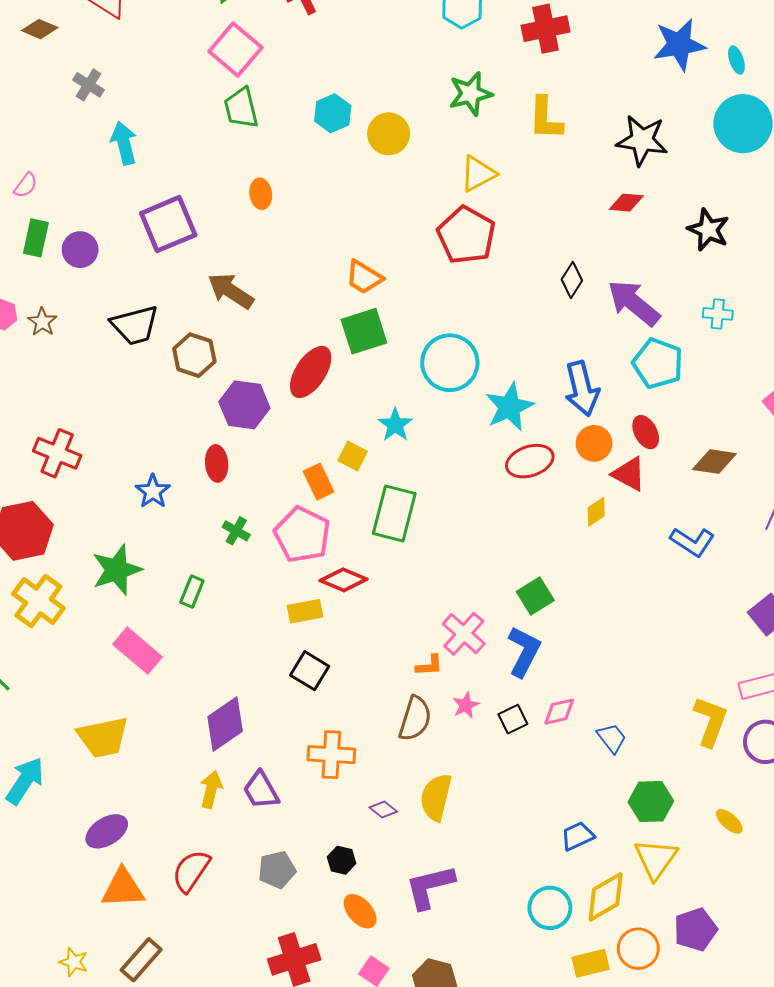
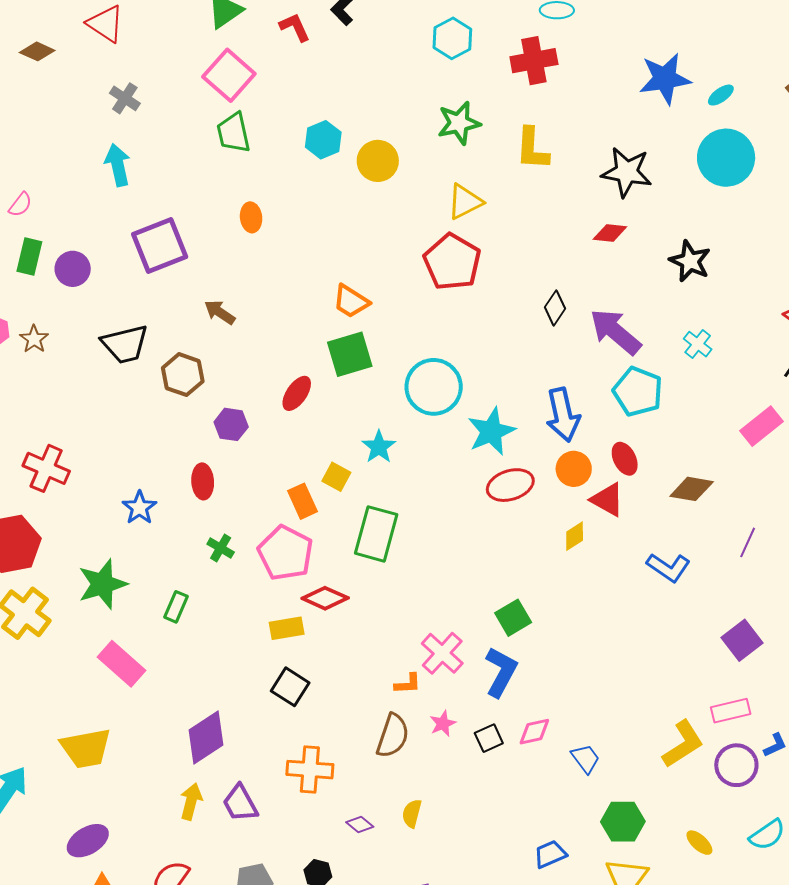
cyan ellipse: (736, 60) -> (721, 95), turned 72
gray cross: (89, 85) -> (125, 98), moved
brown arrow: (231, 291) -> (220, 312), size x0.7
cyan cross: (718, 314) -> (698, 344), turned 32
red ellipse: (311, 372) -> (297, 393), size x0.7
purple hexagon: (244, 405) -> (231, 424), size x0.7
yellow L-shape: (711, 721) -> (683, 744), turned 36
yellow semicircle: (436, 797) -> (412, 813), size x0.6

